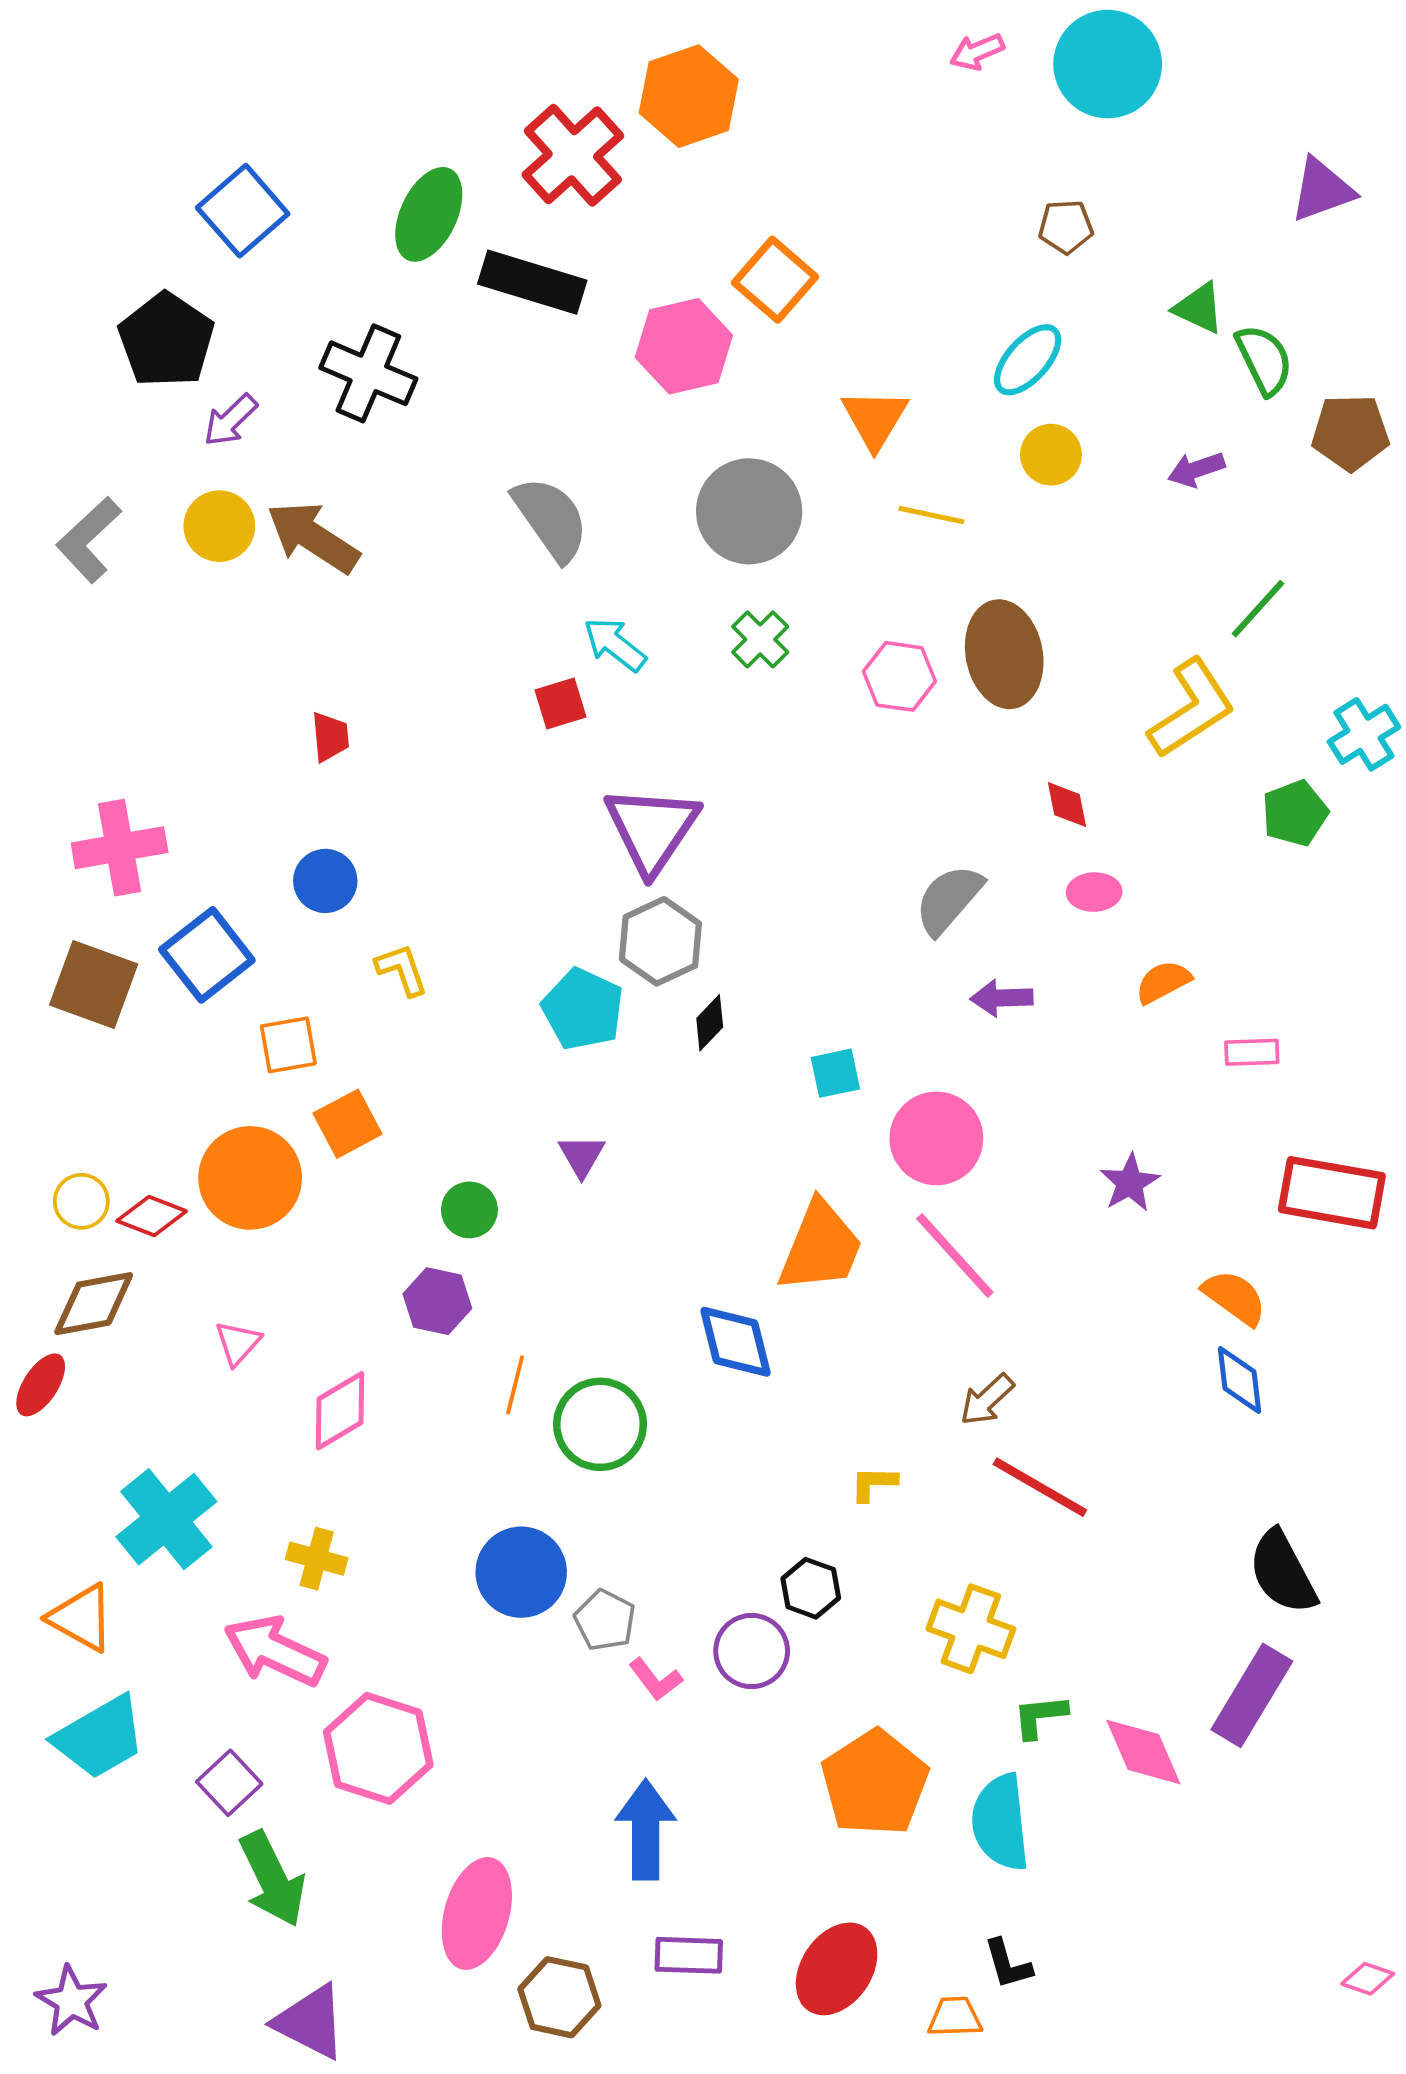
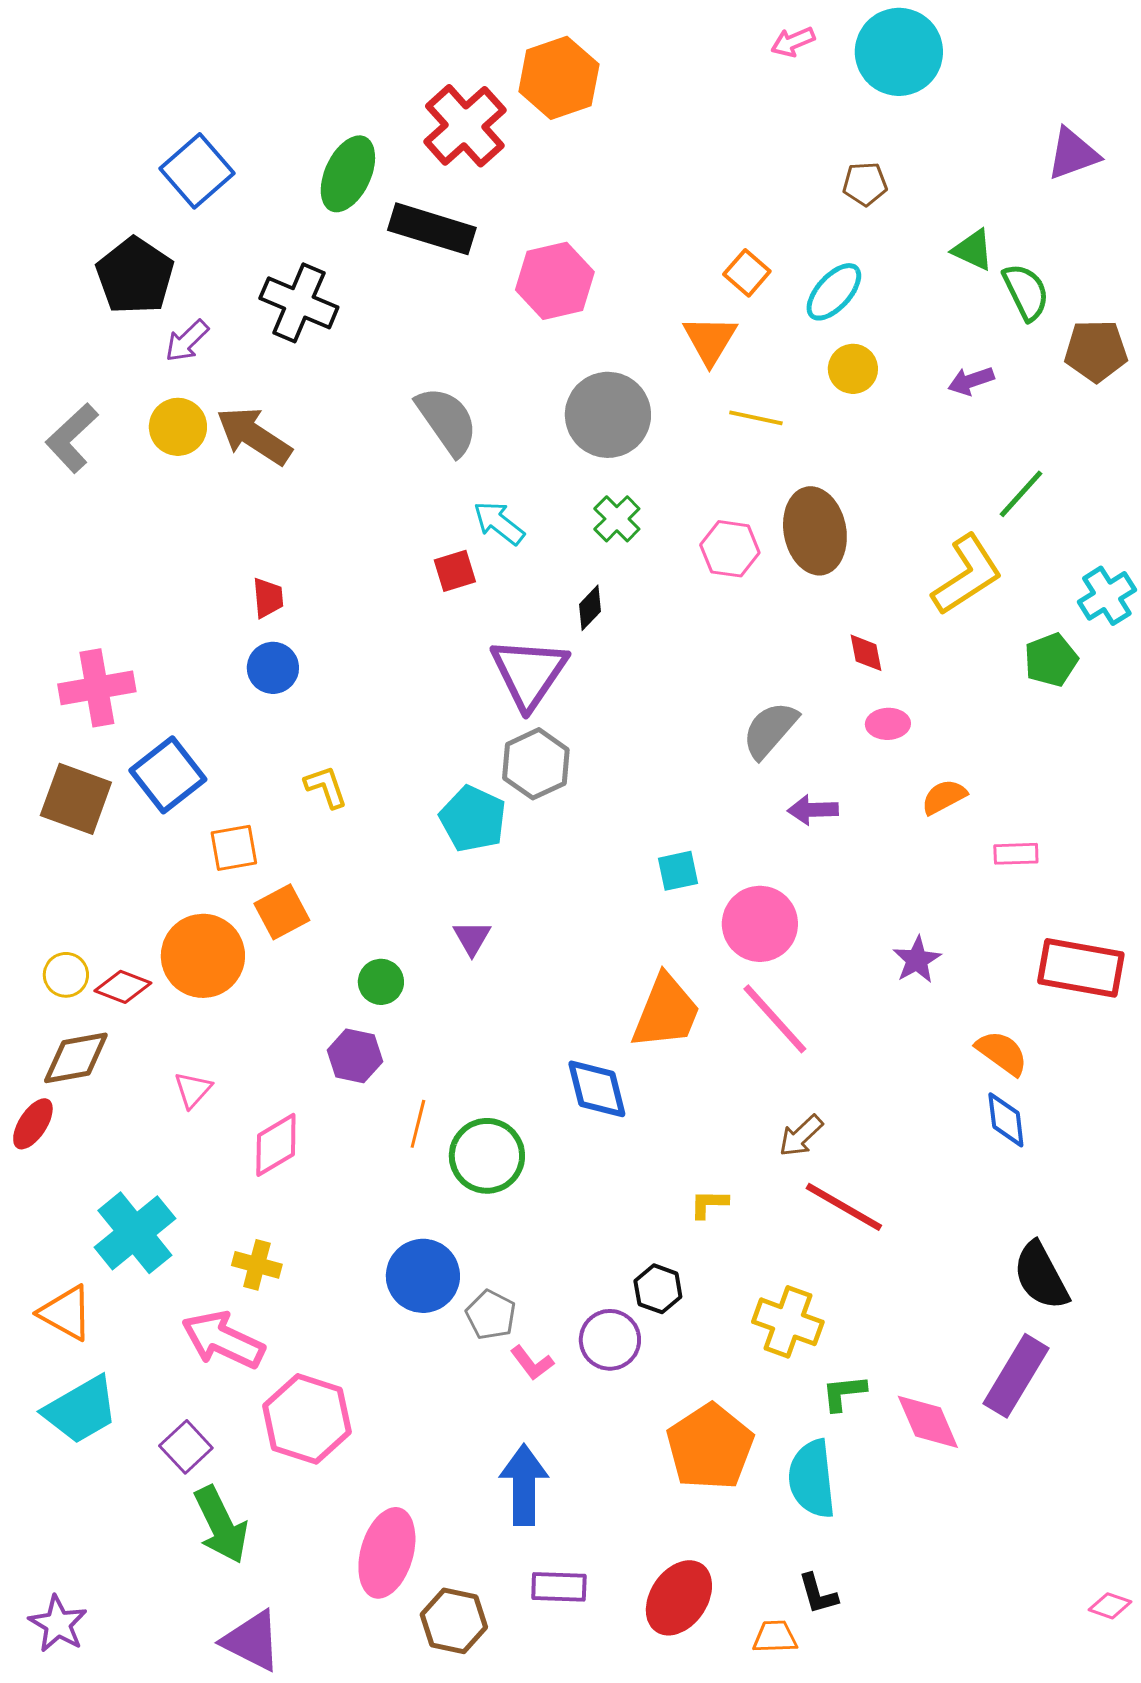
orange square: (775, 280) -> (747, 273), moved, size x0.7
blue circle: (325, 881) -> (273, 668), moved
black diamond: (710, 1023) -> (590, 608), moved

